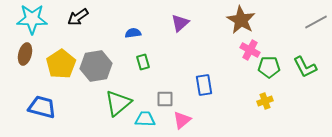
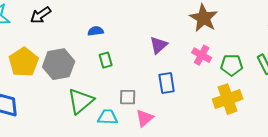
purple triangle: (180, 23) -> (159, 45), moved
pink cross: (250, 50) -> (202, 55), moved
yellow cross: (265, 101) -> (228, 99), size x1.8

